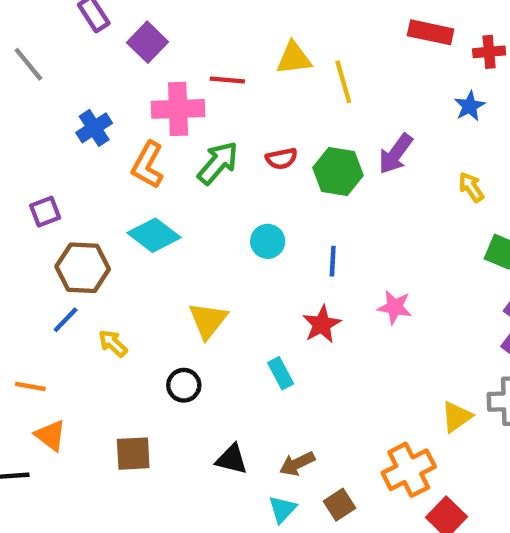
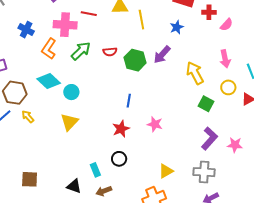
blue star: (470, 106) -> (177, 27), moved
blue cross: (94, 128) -> (26, 30), turned -35
yellow arrow: (471, 187) -> (195, 73), size x1.6
cyan circle: (268, 241) -> (71, 92), moved
yellow arrow: (113, 343) -> (28, 117), moved
cyan rectangle: (281, 373) -> (95, 170), moved
black circle: (184, 385) -> (119, 159), moved
yellow triangle: (457, 417) -> (166, 171), moved

